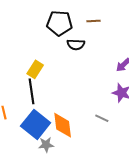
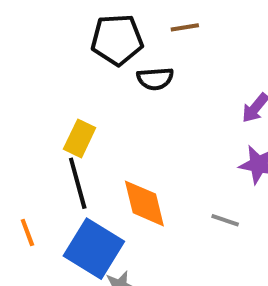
orange diamond: (63, 125) -> (144, 203), moved

